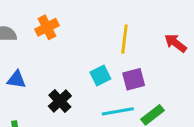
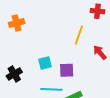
yellow line: (124, 39) -> (79, 35), moved

